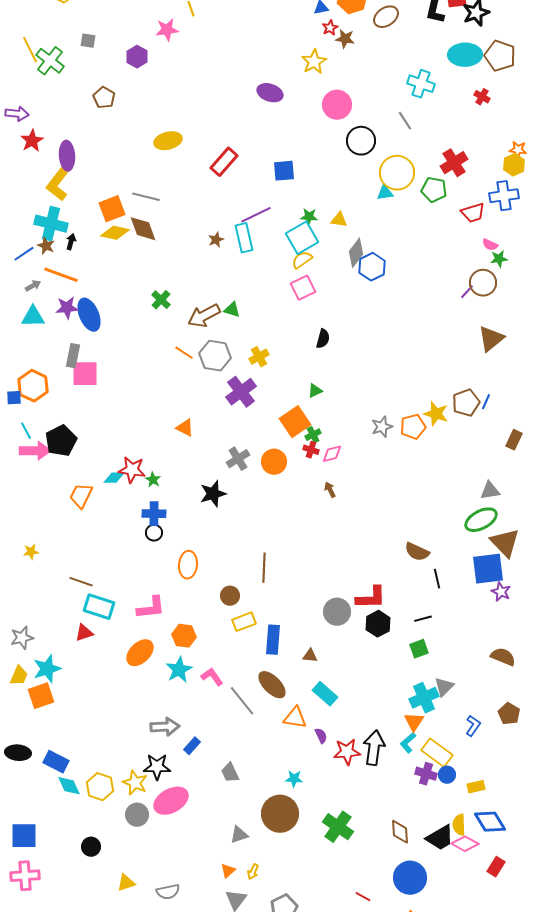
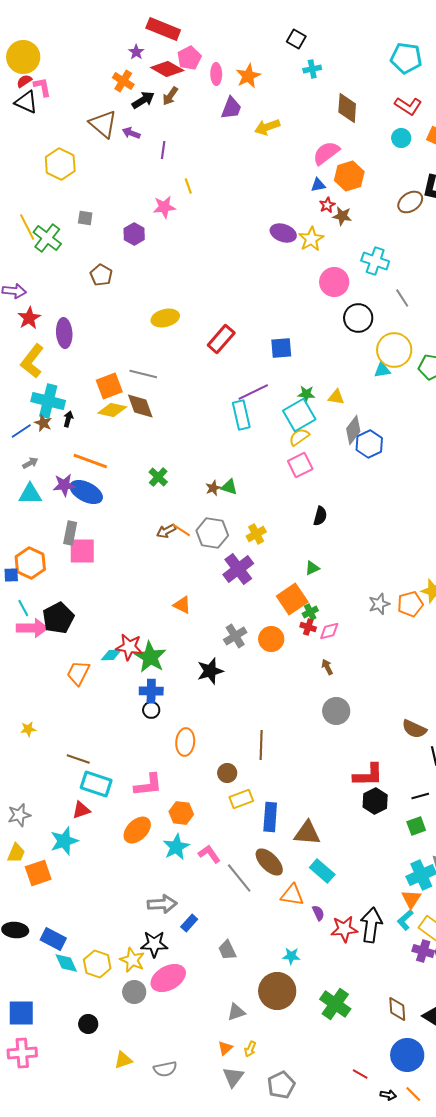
brown ellipse: (386, 17) -> (410, 202), moved
cyan cross: (421, 84) -> (375, 261), moved
purple ellipse: (270, 93) -> (283, 233), moved
yellow L-shape: (58, 184) -> (32, 361), moved
brown star: (216, 240) -> (213, 488), moved
orange line: (61, 275) -> (90, 461), moved
blue ellipse: (89, 315) -> (86, 492), turned -40
brown arrow: (204, 316) -> (166, 531), moved, size x0.6
green star: (153, 480) -> (150, 657), size x2.0
gray circle: (337, 612) -> (336, 711), moved
brown triangle: (310, 656) -> (307, 833), size x1.8
cyan star: (47, 669) -> (64, 841), moved

